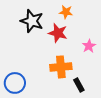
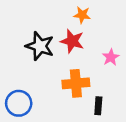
black star: (32, 21) -> (40, 46), moved
black rectangle: (79, 85) -> (98, 106), turned 32

